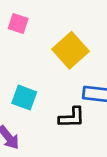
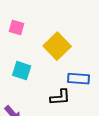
cyan square: (24, 98) -> (22, 71), moved

